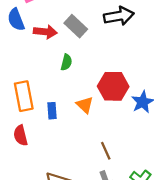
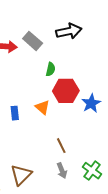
green semicircle: (66, 62) -> (51, 69), moved

